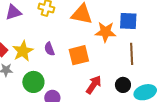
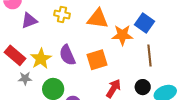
blue square: (128, 21) -> (145, 23), turned 36
purple semicircle: (49, 49) -> (67, 55), size x1.5

